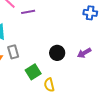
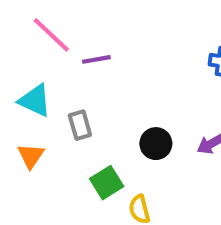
gray rectangle: (13, 52) -> (80, 125), moved

